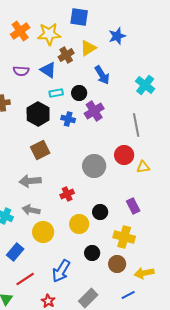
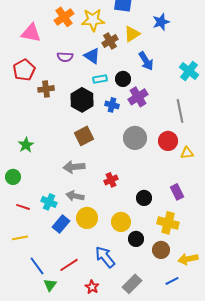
gray circle: (94, 166) -> (135, 138), moved
yellow circle: (79, 224) -> (121, 222), moved
blue rectangle: (15, 252) -> (61, 224), moved
blue arrow: (61, 271) -> (105, 257), turned 110

